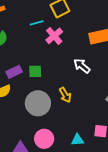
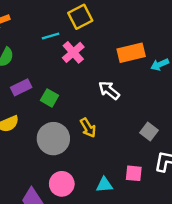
green square: (35, 71) -> (49, 98), turned 32
purple rectangle: (14, 72) -> (21, 87), moved

